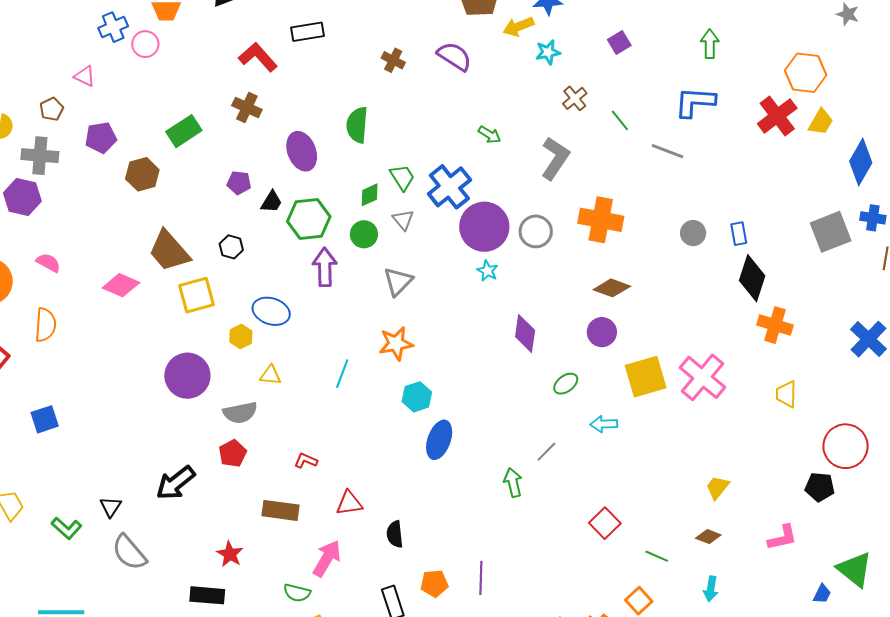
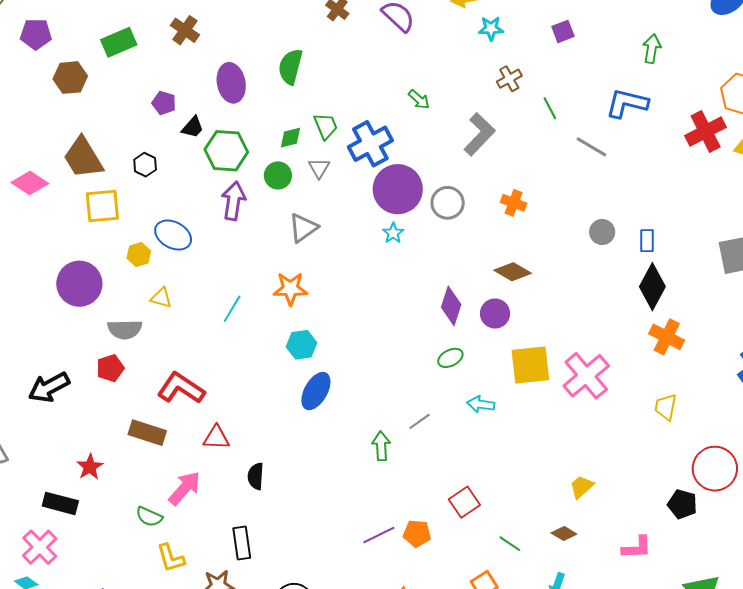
orange cross: (601, 220) -> (514, 203), size x0.6
purple diamond: (525, 334) -> (451, 306), moved
red L-shape: (306, 461) -> (181, 388), size x2.0
purple line: (481, 578) -> (379, 535), moved, turned 52
orange pentagon: (434, 583) -> (417, 533), moved

